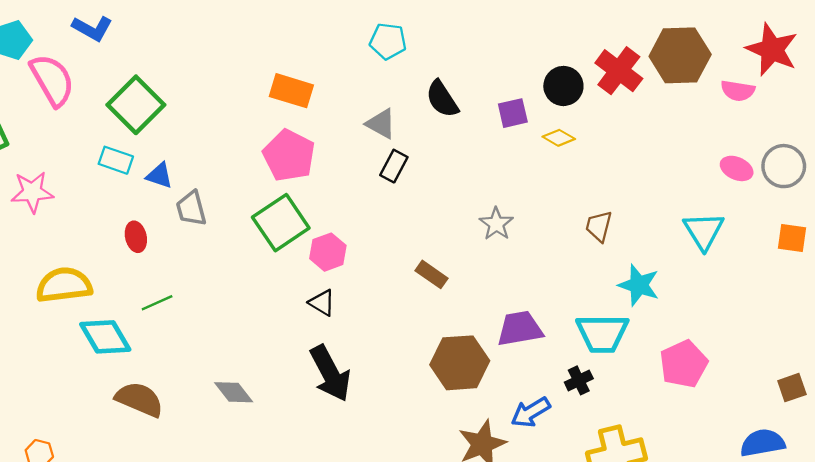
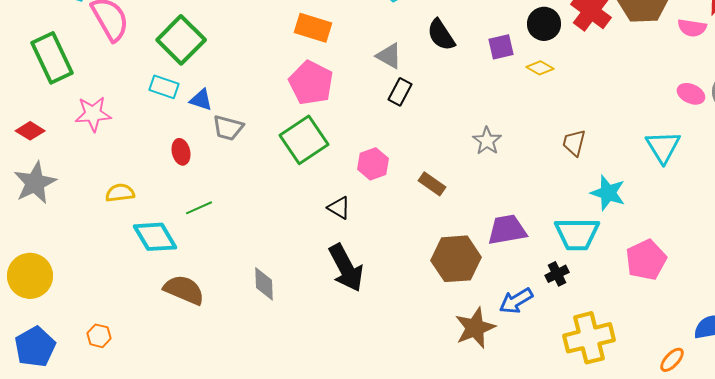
gray trapezoid: (191, 208) -> (228, 128), turned -60
pink hexagon: (328, 252) -> (373, 164), moved
yellow semicircle: (64, 285) -> (120, 193), size x0.6
gray diamond: (234, 392) -> (264, 284), turned 36

